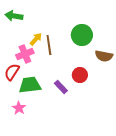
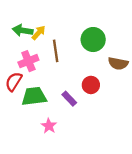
green arrow: (14, 16) -> (23, 30), moved
yellow arrow: (36, 39) -> (39, 33), moved
pink star: (19, 108) -> (49, 126), moved

